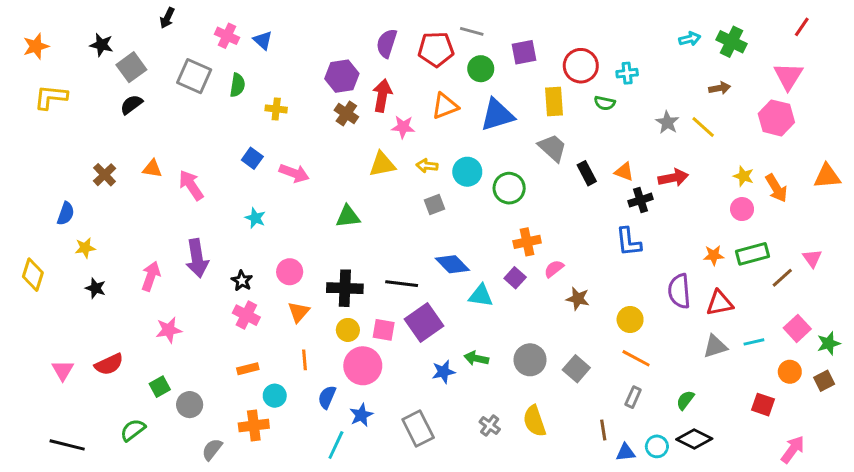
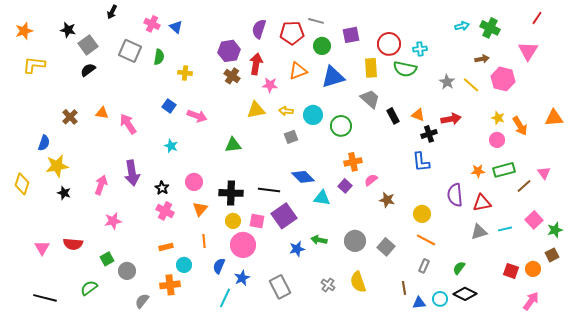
green semicircle: (605, 103) -> (405, 69), size x1.6
pink hexagon: (776, 118) -> (503, 79), moved
yellow star: (85, 248) -> (57, 166), size x1.6
red semicircle: (109, 364) -> (73, 244), turned 30
orange circle: (790, 372) -> (533, 269), moved

